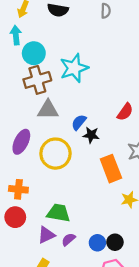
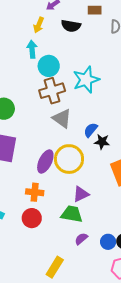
gray triangle: (48, 110) -> (62, 119), turned 35
purple ellipse: (21, 142) -> (45, 162), moved
purple triangle: (46, 235) -> (81, 194), moved

